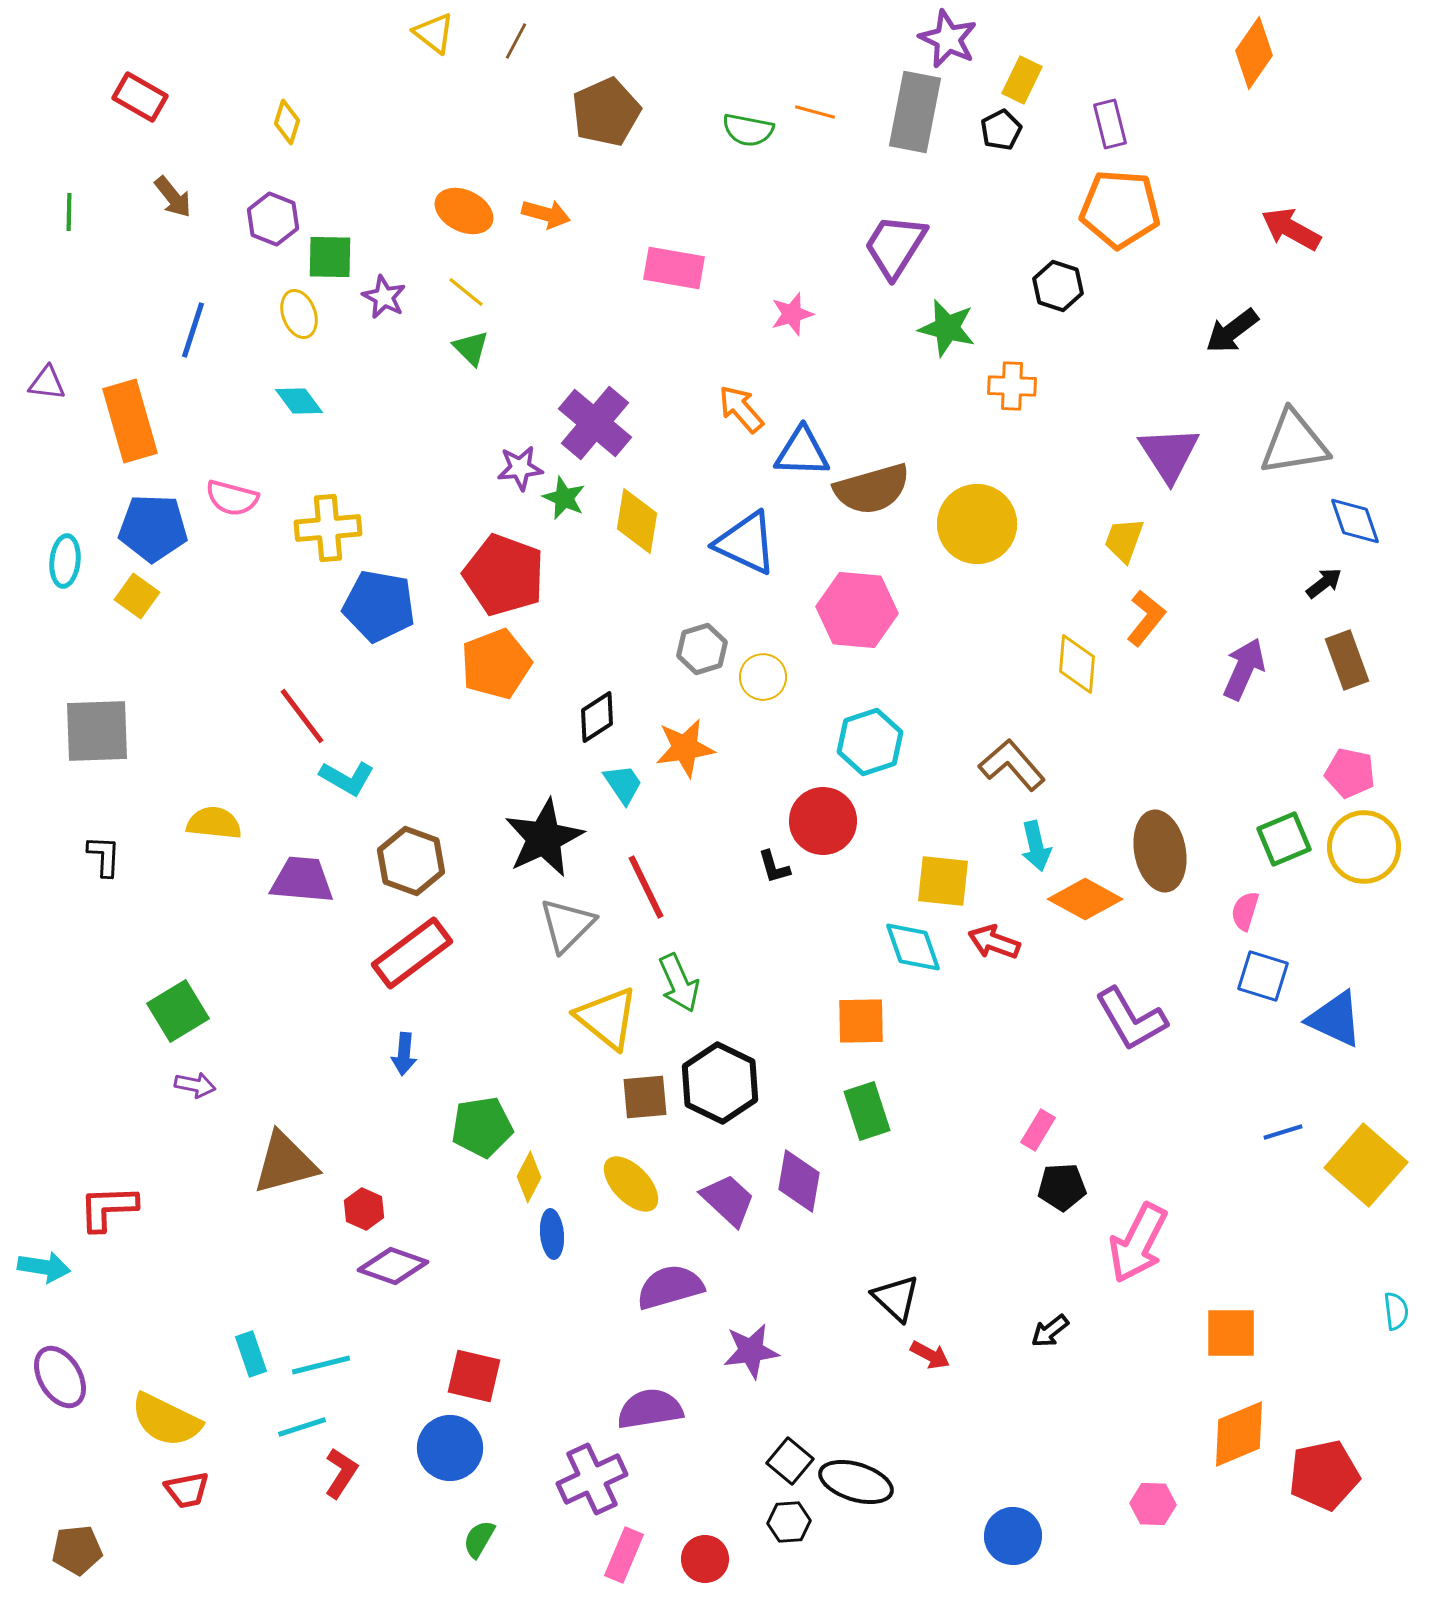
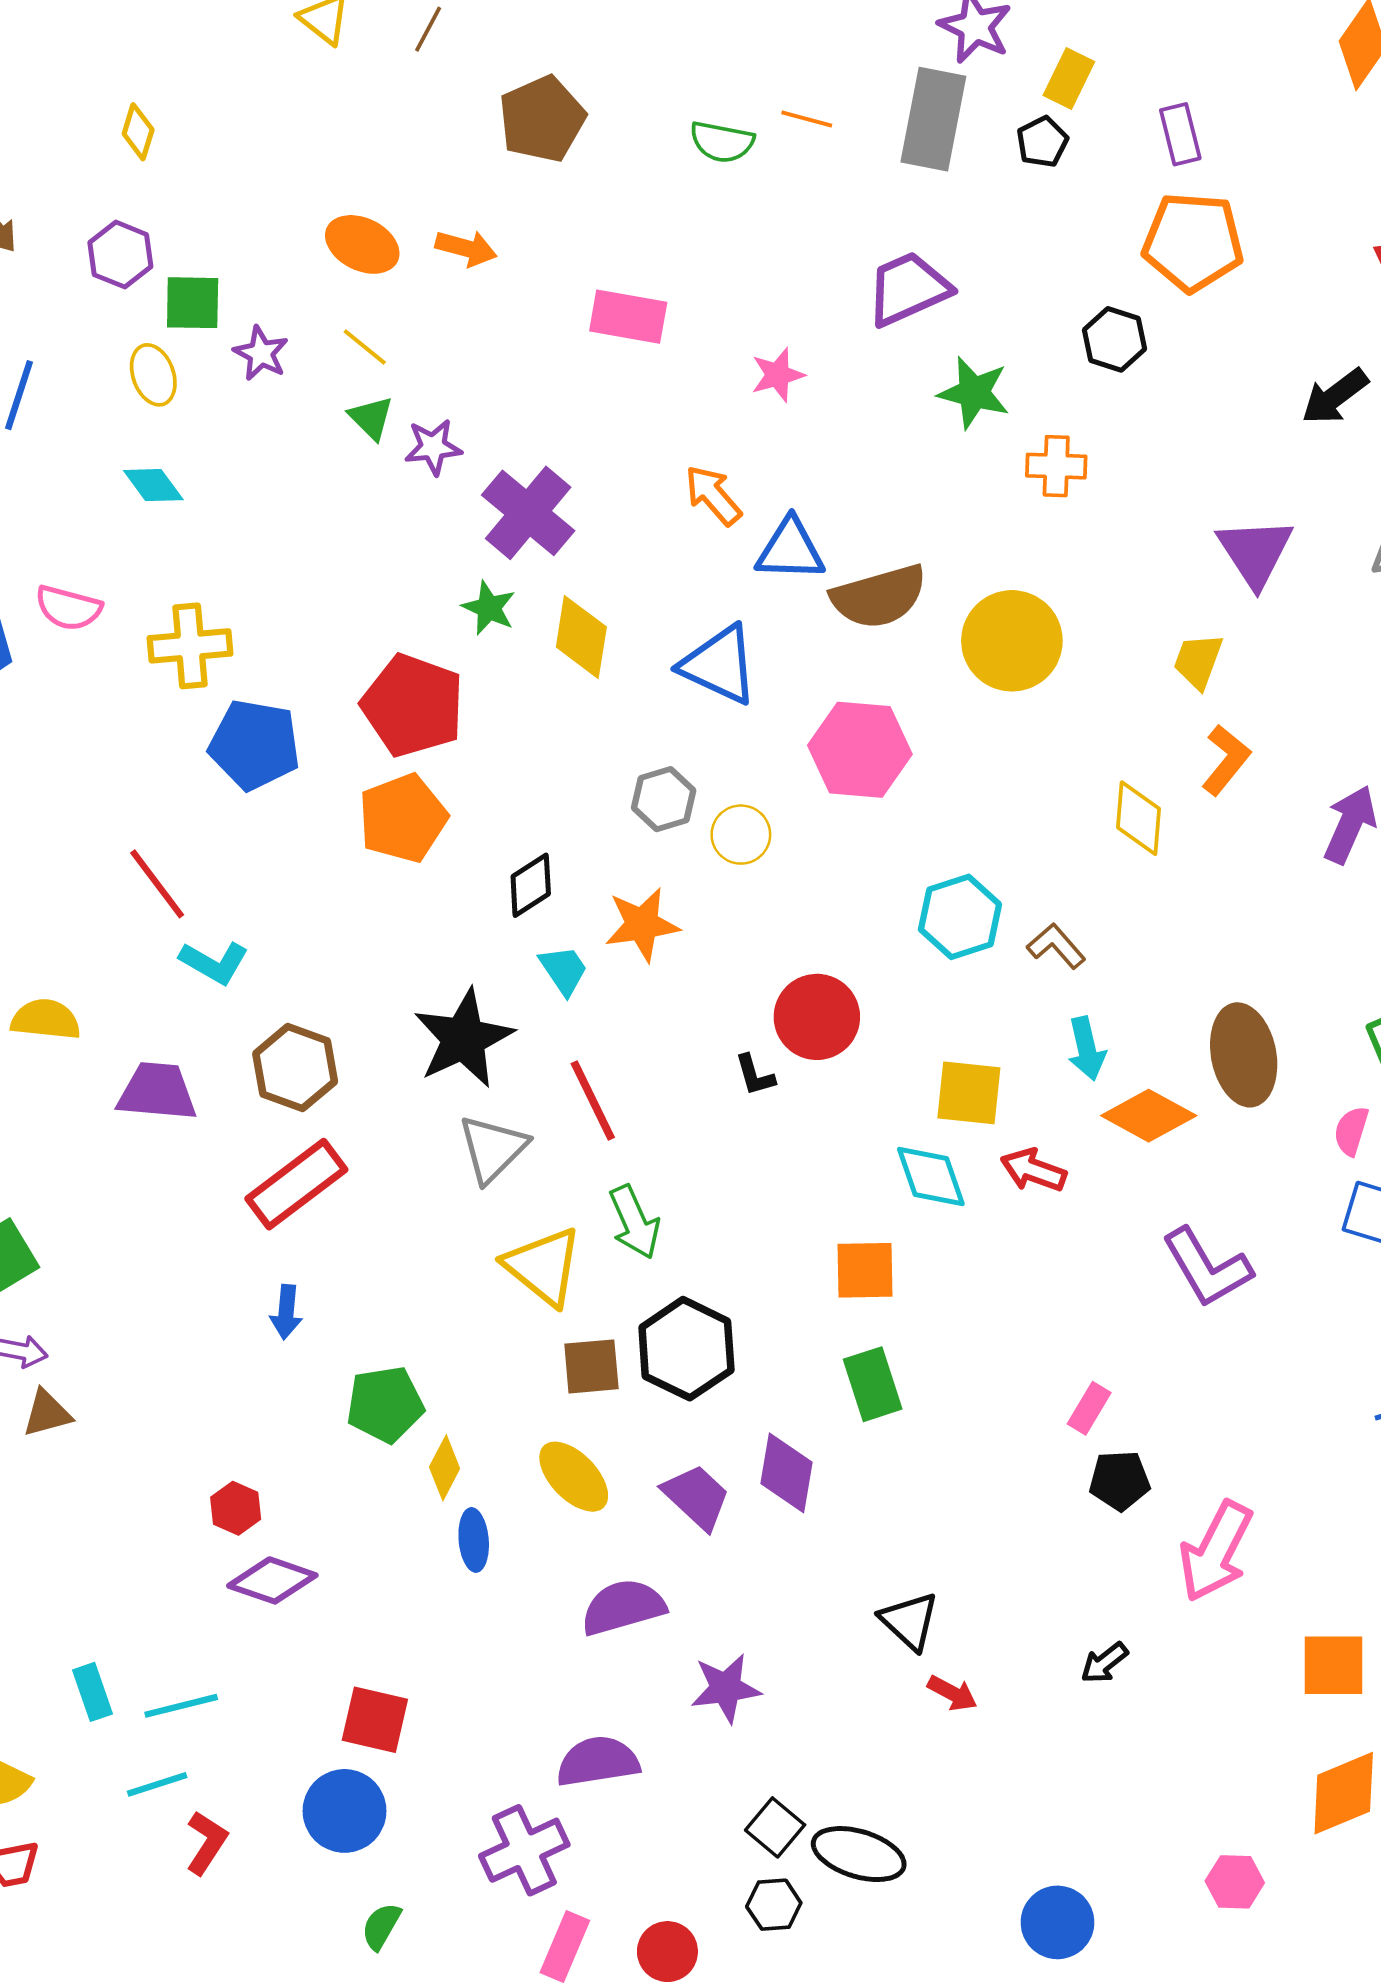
purple trapezoid: (895, 246) -> (908, 289), turned 34
purple star: (520, 468) -> (433, 447), moved
cyan hexagon: (870, 742) -> (960, 917), moved
brown L-shape: (1012, 765) -> (1056, 946), size x0.7
brown triangle: (285, 1163) -> (47, 1413), moved, size x0.6

